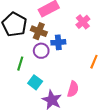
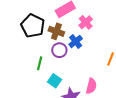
pink cross: (83, 22) -> (86, 22), moved
blue cross: (58, 42) -> (76, 41), turned -32

